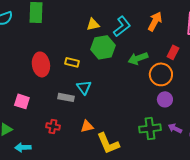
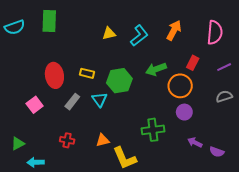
green hexagon: (103, 47) -> (119, 81), moved
gray rectangle: (66, 97) -> (72, 102), moved, turned -63
pink square: (22, 101) -> (35, 105), moved, turned 35
green cross: (150, 128) -> (153, 130), moved

